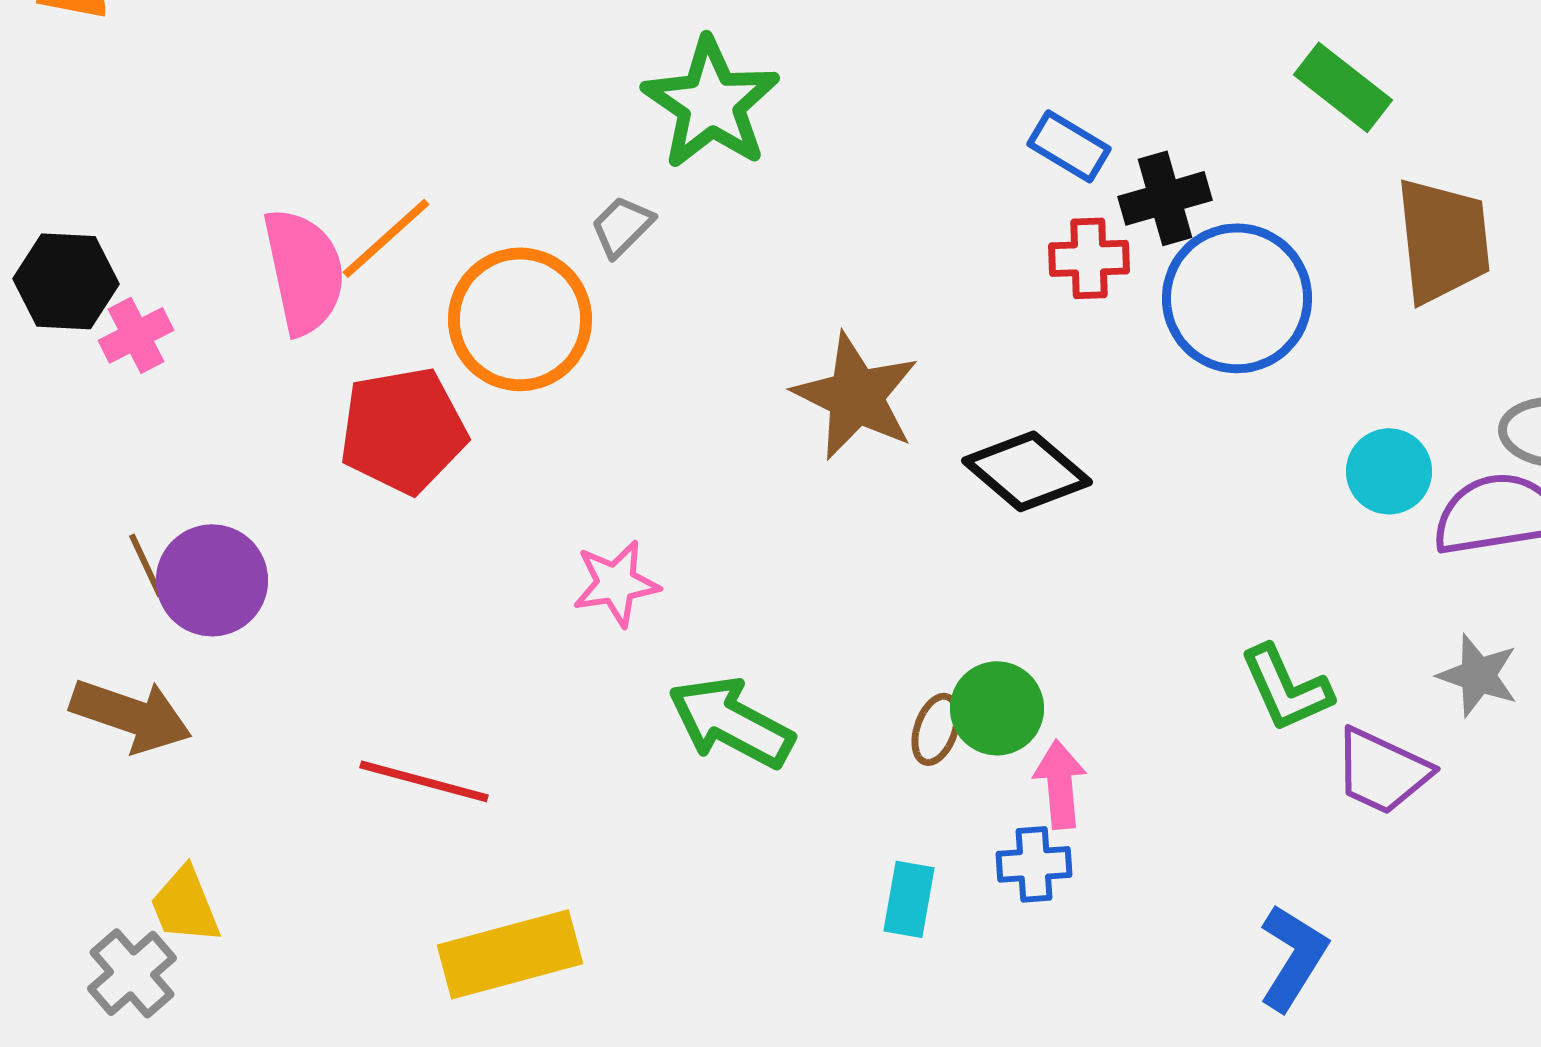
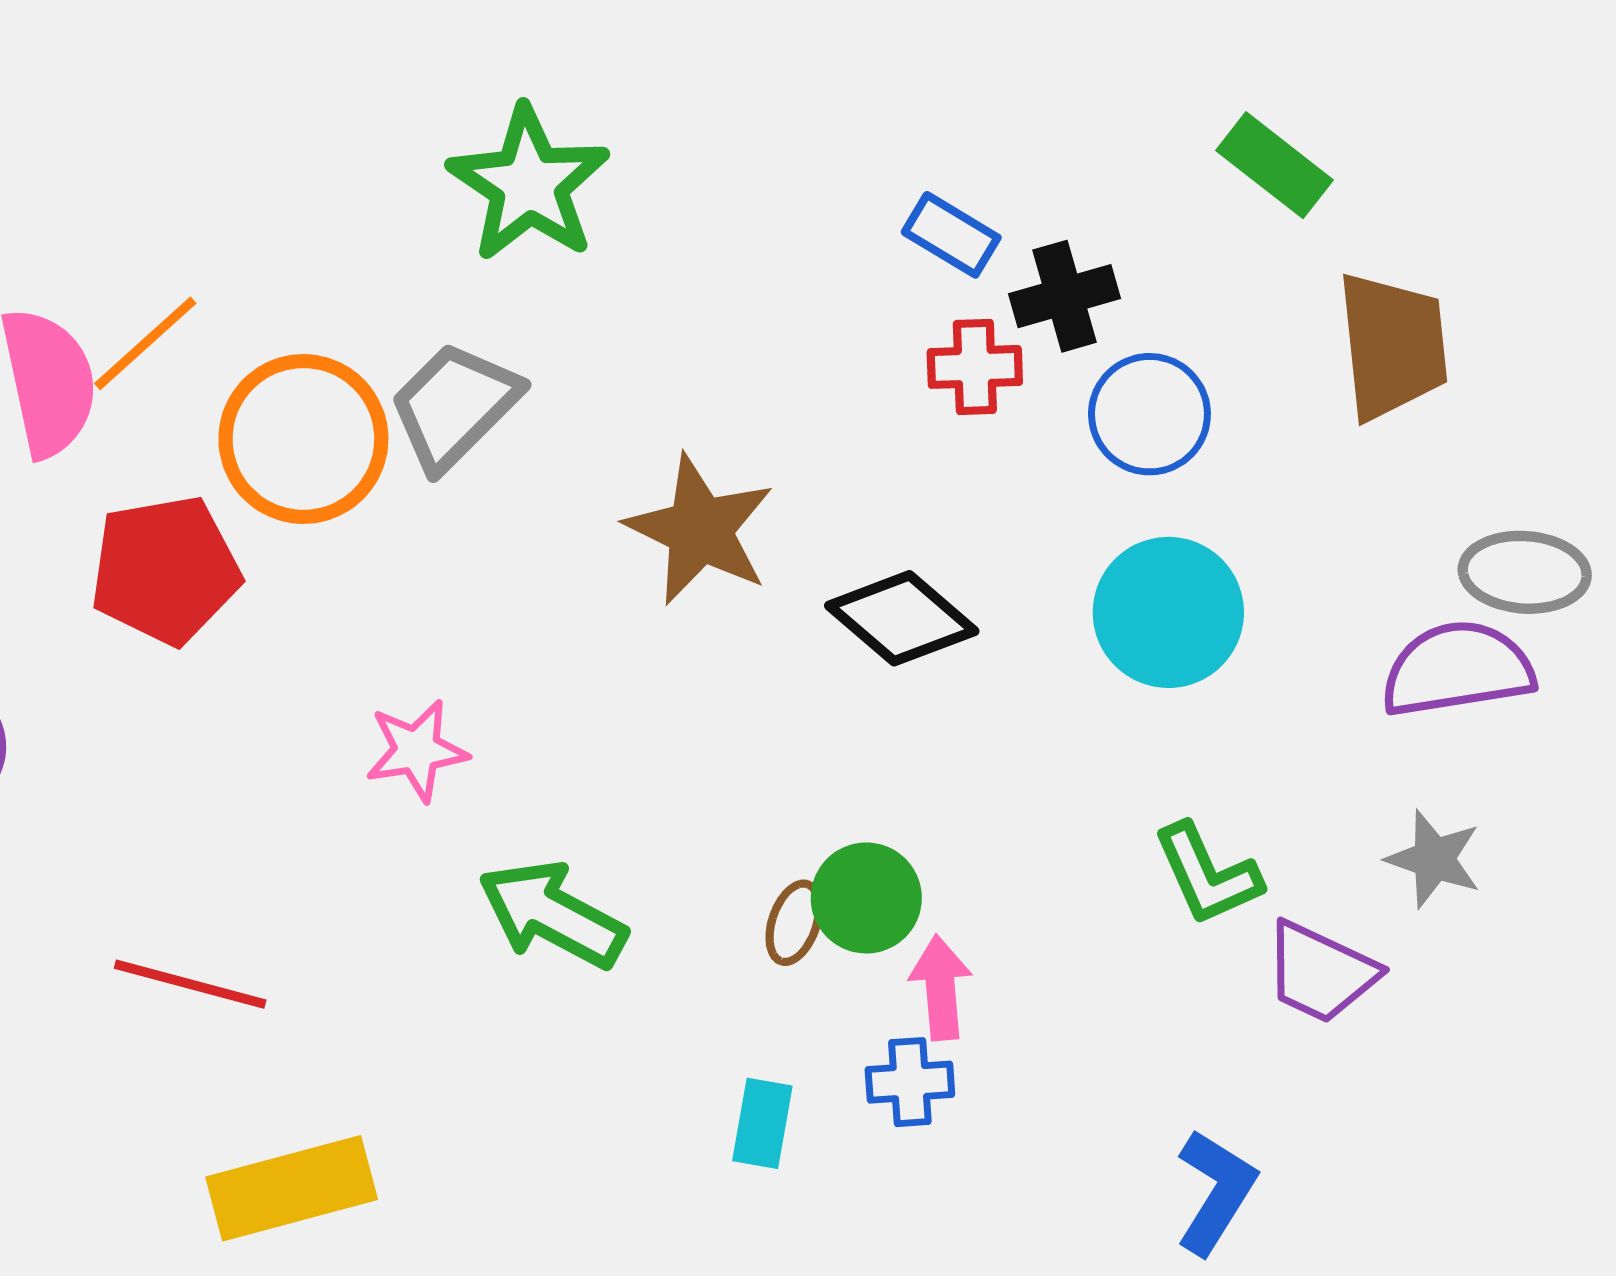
gray trapezoid: (622, 226) -> (454, 406), moved, size x1.8
blue circle: (1237, 298) -> (1149, 414), size x0.7
cyan circle: (1389, 471) -> (1168, 612), moved, size x1.5

